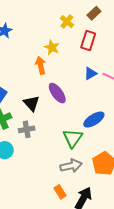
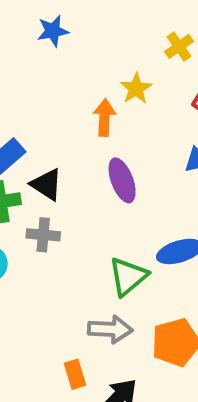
black triangle: (32, 103) -> (47, 184), moved, turned -30

